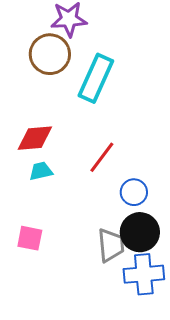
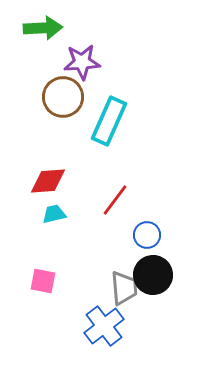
blue cross: (144, 274) -> (104, 326), moved, turned -33

